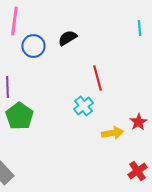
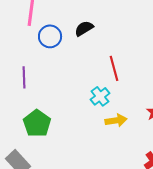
green pentagon: (19, 116) -> (37, 123), moved
yellow arrow: (112, 133) -> (116, 120), moved

